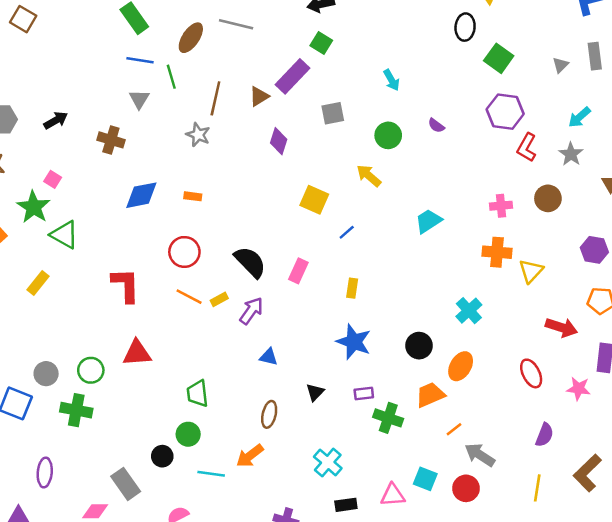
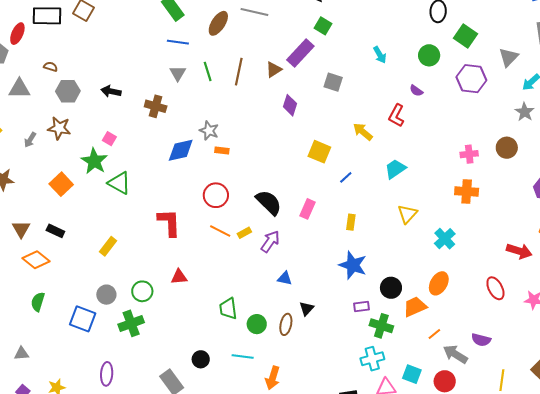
gray triangle: (560, 65) -> (509, 57), moved, size x1.5
green line: (171, 77) -> (208, 71), moved
gray square: (333, 113) -> (333, 82), turned 30
black arrow: (56, 120) -> (111, 91), turned -138
gray star: (198, 135) -> (209, 131), moved
green circle: (388, 135) -> (429, 55), moved
red L-shape: (527, 147) -> (396, 116), moved
cyan trapezoid: (428, 221) -> (395, 169), moved
yellow triangle: (531, 271) -> (407, 214), moved
yellow rectangle: (38, 283) -> (108, 246), moved
black circle: (419, 346) -> (391, 288), moved
red triangle: (137, 353) -> (179, 277), size x0.7
black triangle: (315, 392) -> (307, 308), moved
green cross: (76, 410) -> (131, 323), turned -30
green circle: (188, 434) -> (257, 324), moved
purple semicircle: (544, 435) -> (481, 340), moved, turned 84
orange arrow: (250, 456) -> (273, 378), moved, turned -35
cyan cross: (328, 462) -> (372, 359), moved, turned 35
cyan line: (211, 474) -> (243, 356), moved

